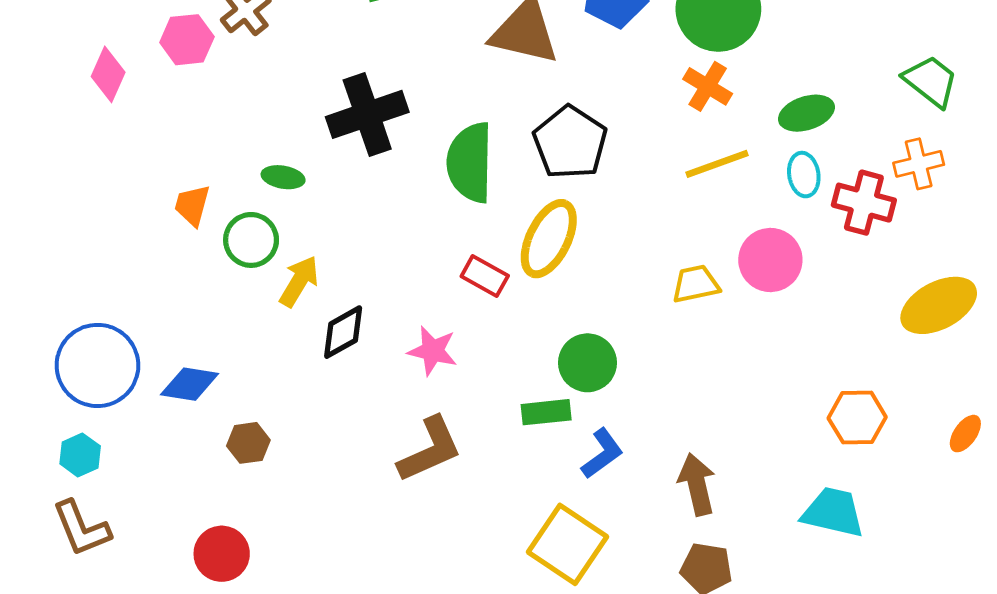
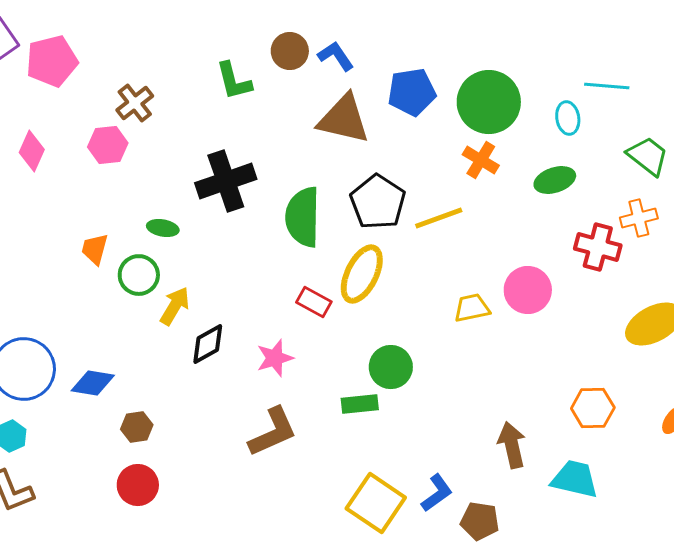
pink hexagon: (187, 40) -> (108, 145), moved
yellow line: (717, 164) -> (439, 218), moved
cyan ellipse: (804, 175) -> (568, 118), moved
pink star: (433, 351) -> (275, 358), turned -30
blue L-shape: (602, 454) -> (437, 493), moved
brown arrow: (697, 484) -> (512, 445), moved
red circle: (222, 554) -> (138, 485), moved

